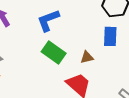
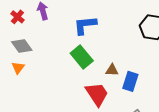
blue rectangle: (110, 36) -> (130, 81), moved

